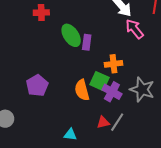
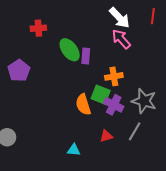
pink arrow: (135, 29) -> (121, 39), moved
purple pentagon: (37, 85) -> (19, 71), moved
gray line: (117, 122) -> (135, 131), moved

